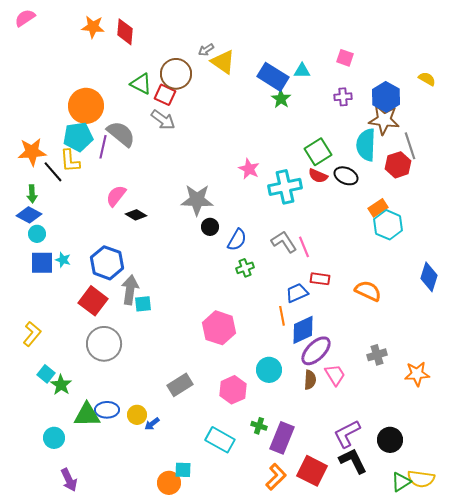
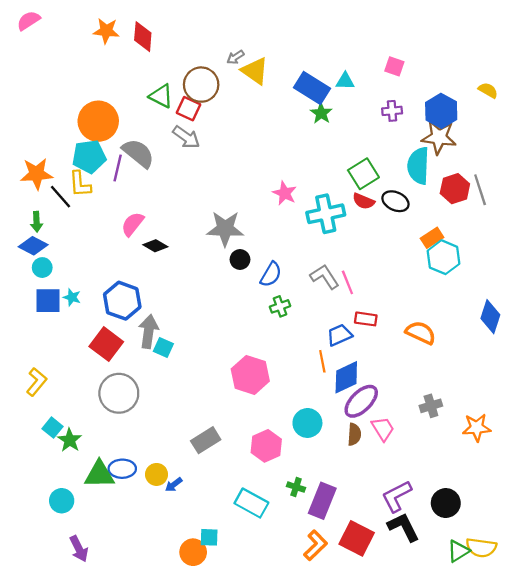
gray line: (410, 146) -> (480, 190), moved
cyan square: (143, 304) -> (163, 348), turned 30

